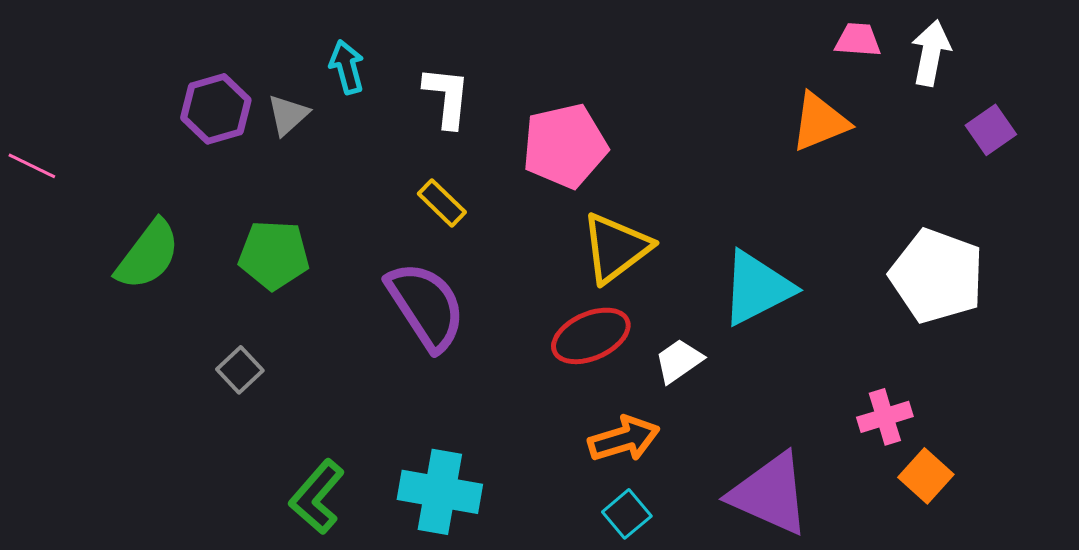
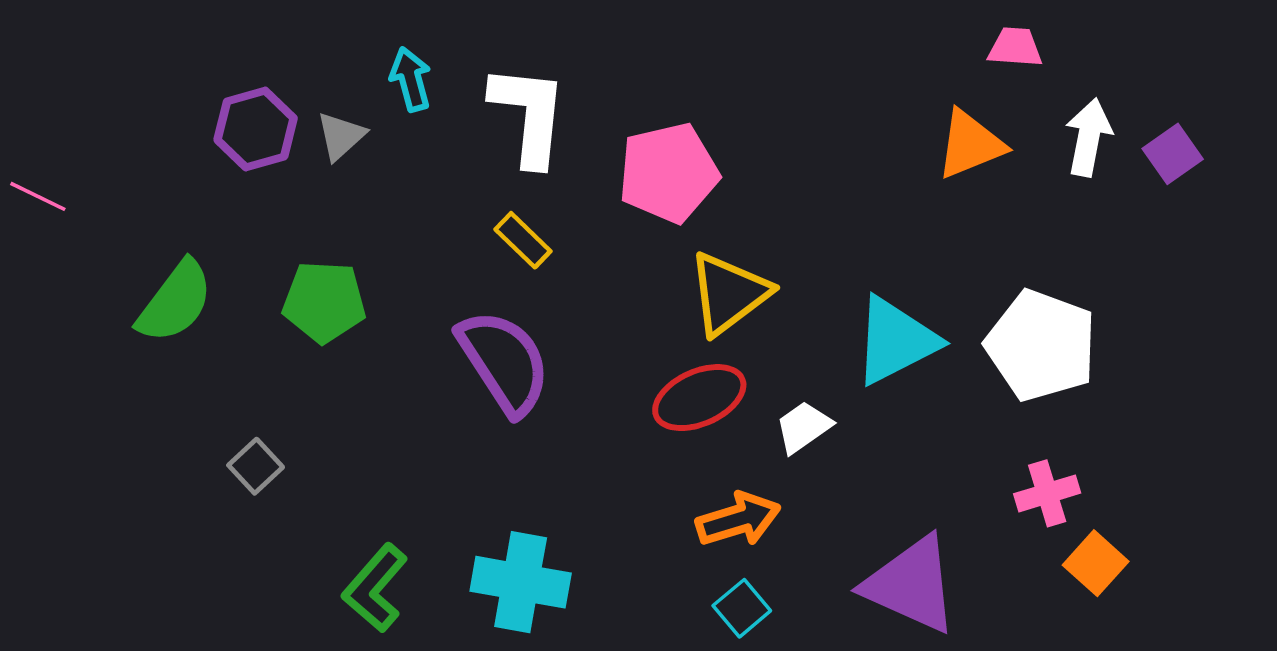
white arrow: (931, 53) -> (1089, 137), moved
white L-shape: (447, 97) -> (529, 115), size x1.4
white pentagon: (937, 276) -> (1041, 345), moved
gray square: (240, 370) -> (256, 466), moved

